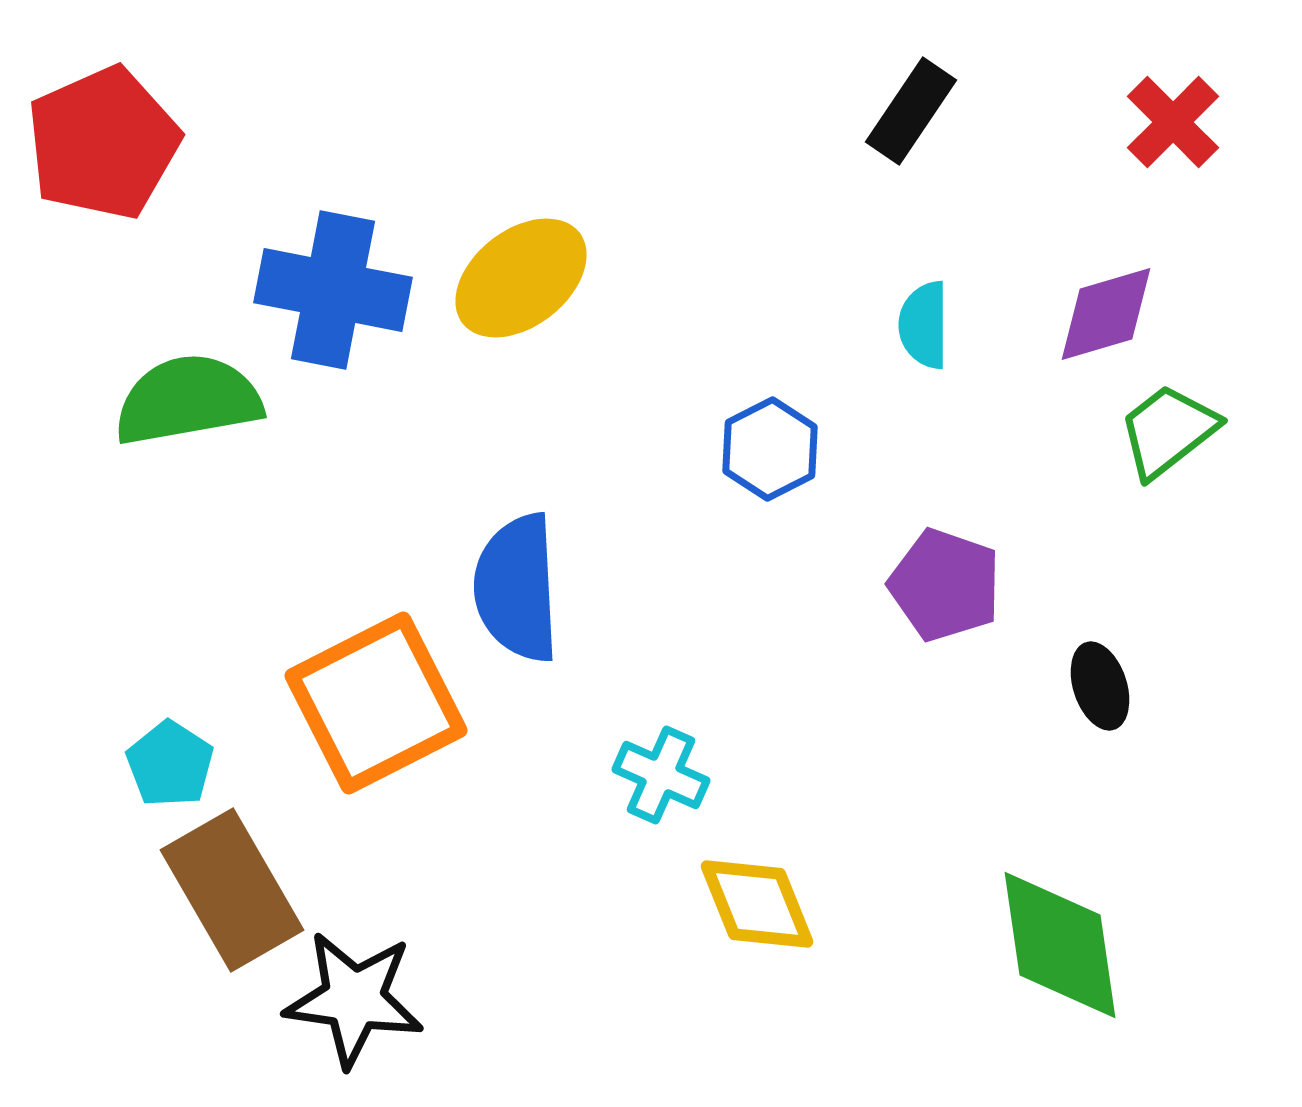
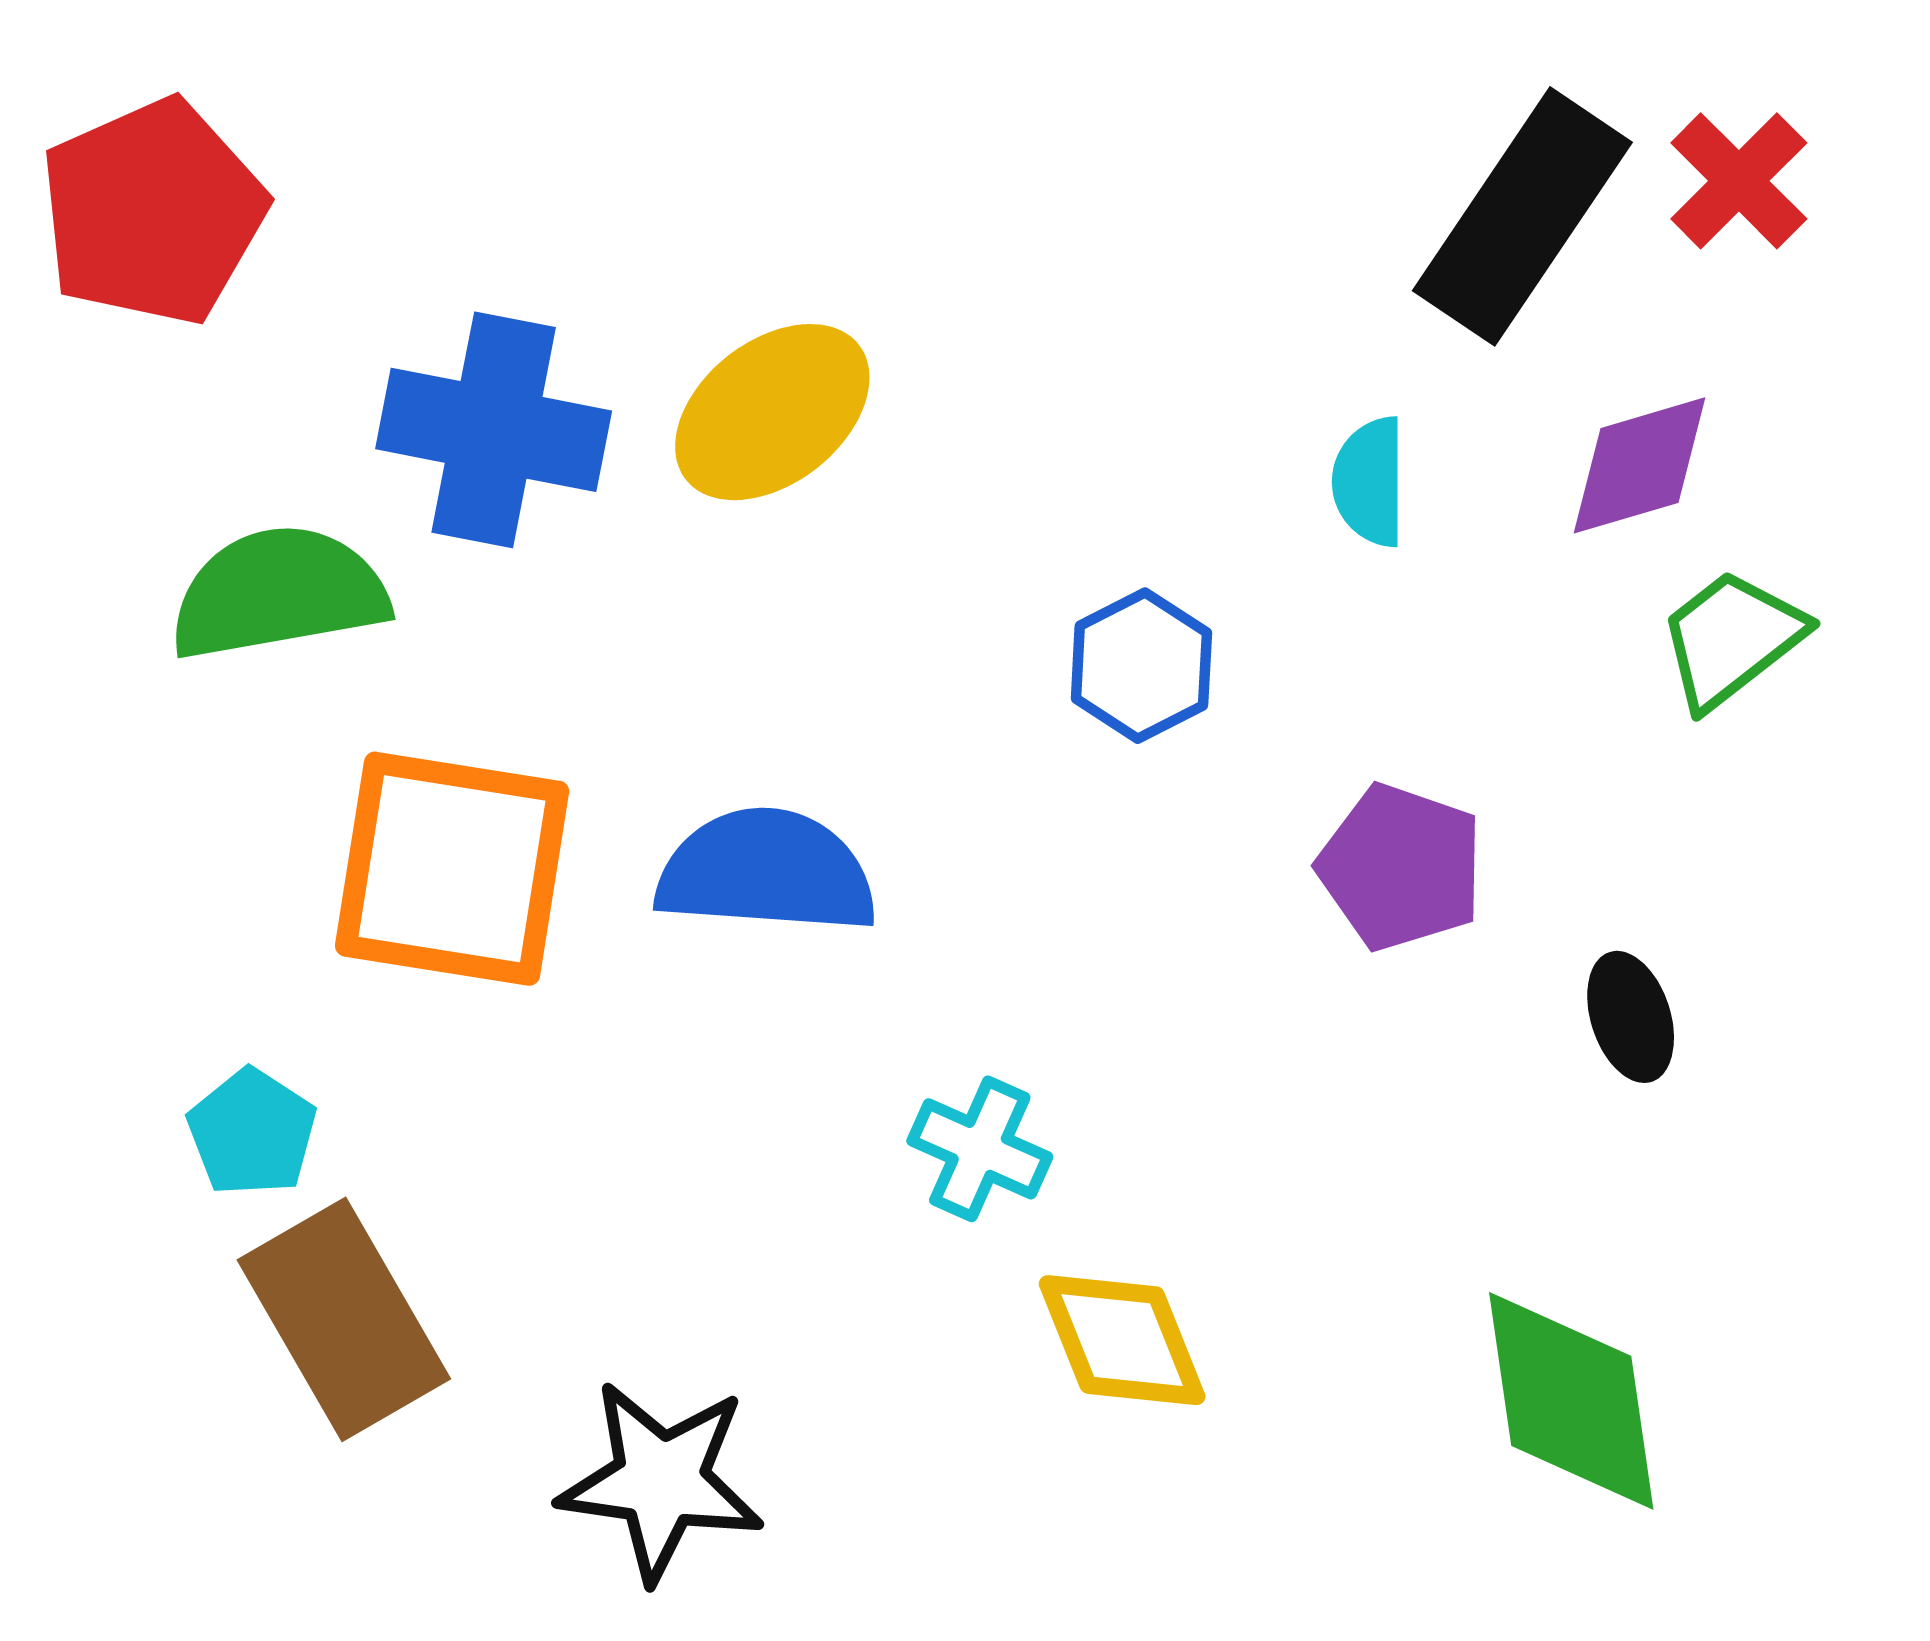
black rectangle: (911, 111) -> (1522, 216), moved, size x1.6
blue semicircle: (517, 588) -> (766, 872), turned 97
orange square: (376, 703) -> (452, 869), moved, turned 36
black star: (354, 999) -> (661, 1481), moved

